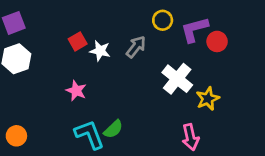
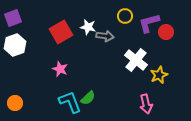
red square: (78, 41) -> (61, 32), size x1.6
gray arrow: (136, 47) -> (105, 36), turned 60
white star: (100, 51) -> (88, 27), moved

